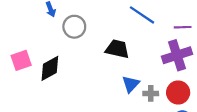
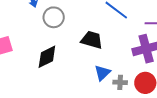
black diamond: (50, 68) -> (47, 57), moved

